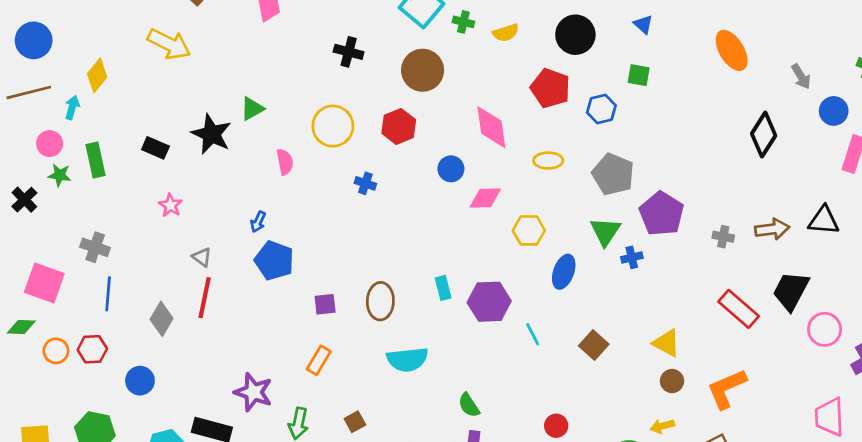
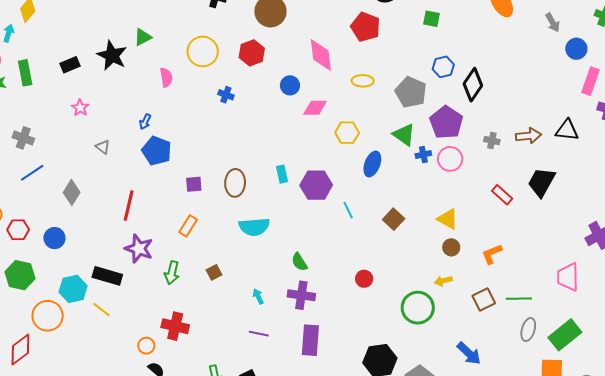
blue hexagon: (601, 109) -> (443, 67), moved
black diamond: (764, 135) -> (473, 85), moved
black rectangle: (155, 148) -> (70, 65), turned -48
green triangle: (605, 232) -> (404, 135), turned -30
blue line: (108, 294) -> (32, 173), turned 50
red line: (205, 298) -> (129, 206), moved
red rectangle: (739, 309) -> (502, 195), size x0.7
pink circle: (825, 329) -> (450, 159), moved
red hexagon: (92, 349) -> (18, 230), moved
orange L-shape: (727, 389) -> (492, 254), size x0.7

